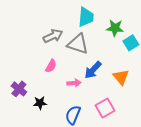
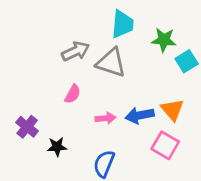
blue arrow: (93, 70) -> (140, 115), moved, turned 36
pink square: (105, 108) -> (165, 145), moved, turned -30

